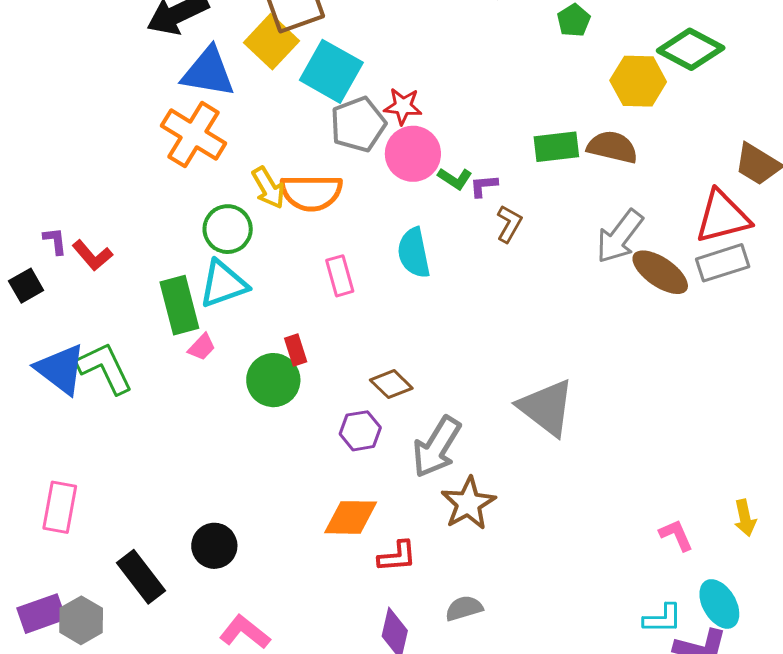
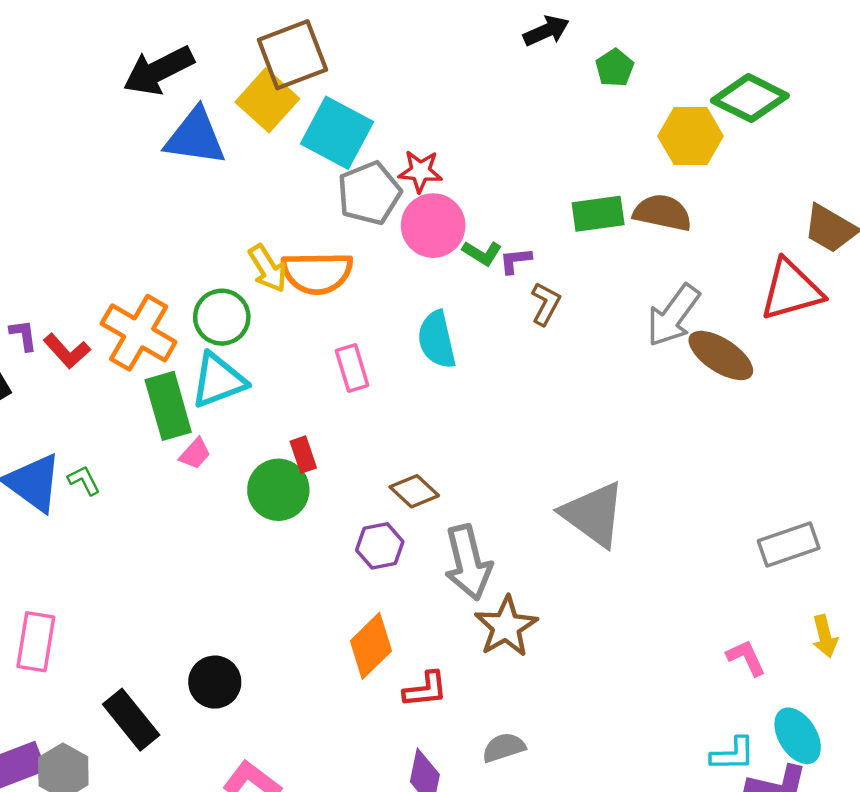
orange cross: (194, 135) -> (139, 333), moved
gray rectangle: (723, 263) -> (789, 544), moved
green L-shape: (105, 368) -> (84, 480), size x0.5
gray arrow: (437, 447) -> (468, 563), turned -44
orange diamond: (351, 517) -> (371, 646), turned -44

